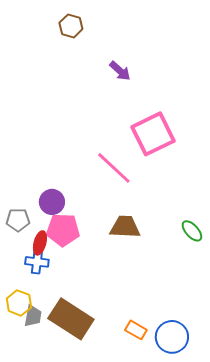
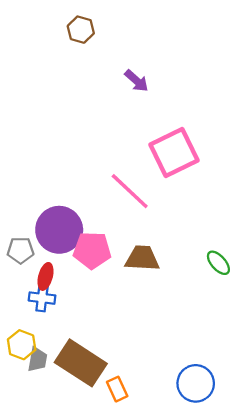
purple circle: (52, 202) -> (59, 230), size x1.6
pink pentagon: (63, 230) -> (92, 250), moved
orange rectangle: (136, 330) -> (117, 389), moved, turned 35

